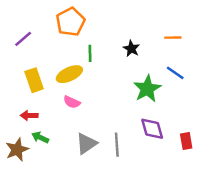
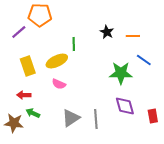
orange pentagon: (71, 22) -> (40, 15), moved, turned 30
orange line: (173, 38) -> (133, 36), moved
black star: (131, 49) -> (107, 32), moved
green star: (147, 89) -> (121, 73), turned 30
brown star: (17, 150) -> (14, 123), turned 30

